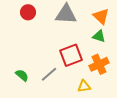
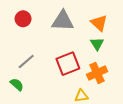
green triangle: (99, 36) -> (97, 44), turned 40
gray line: (49, 74) -> (26, 62), moved

